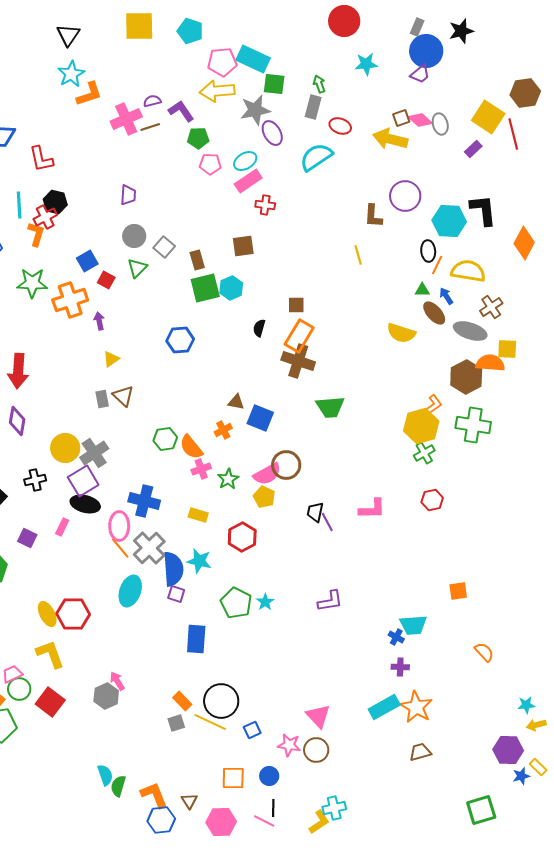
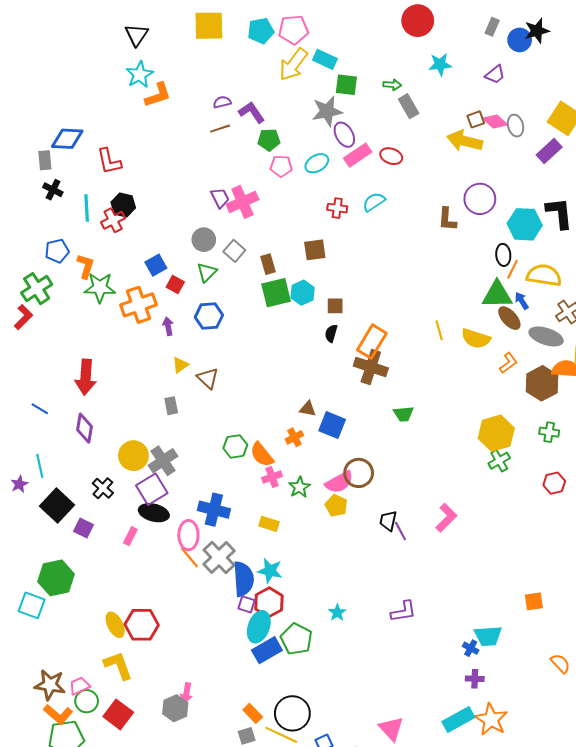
cyan pentagon: (190, 31) -> (261, 31), turned -30
blue circle: (426, 51) -> (520, 40), moved, size x0.7
cyan rectangle: (253, 59) -> (325, 59), size x0.7
pink pentagon: (222, 62) -> (293, 30), moved
green arrow: (319, 84) -> (392, 85), turned 114
yellow arrow: (217, 91) -> (293, 64), moved, turned -48
gray rectangle: (313, 107) -> (409, 106), moved, turned -45
pink cross: (126, 119) -> (242, 202), moved
red ellipse: (340, 126) -> (391, 156), moved
purple rectangle: (473, 149) -> (549, 151), size x1.4
cyan semicircle: (316, 157) -> (374, 202), moved, size x0.7
pink rectangle: (248, 181) -> (358, 155), moved
purple trapezoid: (128, 195) -> (220, 198), moved, turned -30
orange L-shape: (36, 234) -> (86, 266), moved
yellow line: (358, 255) -> (439, 330), moved
green triangle: (422, 290) -> (497, 295), size x2.0
brown square: (296, 305) -> (335, 306), moved
blue hexagon: (180, 340) -> (209, 316), moved
brown triangle: (123, 396) -> (208, 378), moved
orange L-shape: (433, 405) -> (508, 363), moved
green trapezoid: (330, 407) -> (403, 414), size x0.7
green cross: (473, 425) -> (549, 432), size x0.6
black cross: (35, 480) -> (103, 488), turned -35
red hexagon: (432, 500) -> (554, 483), moved
pink L-shape: (372, 509) -> (446, 518), turned -44
red hexagon: (242, 537) -> (269, 602), moved
purple square: (27, 538) -> (84, 528), moved
cyan ellipse: (130, 591) -> (259, 627), moved
green pentagon: (236, 603) -> (296, 639), moved
blue rectangle: (196, 639) -> (267, 650), turned 56
pink arrow: (117, 681) -> (186, 693), turned -138

